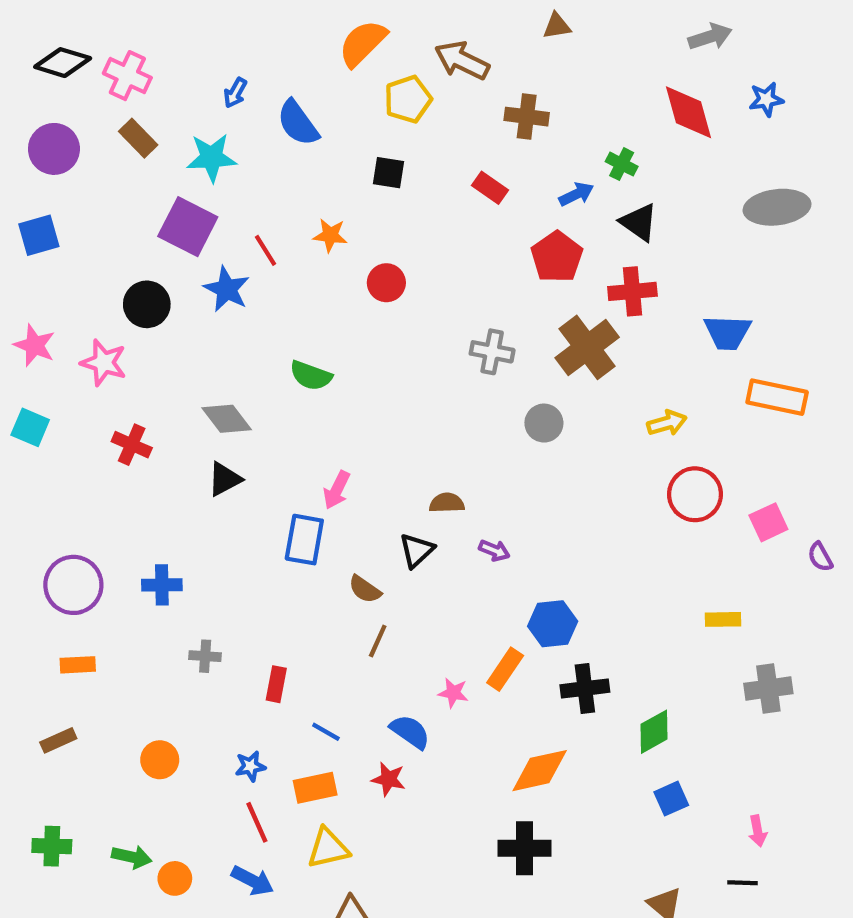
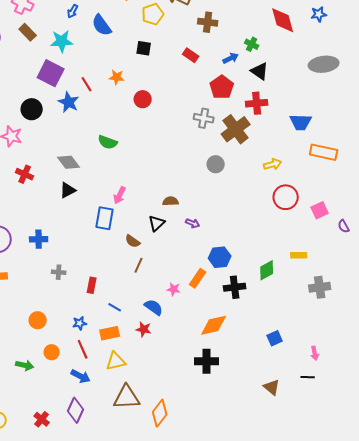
gray cross: (492, 352) -> (204, 118), moved
green diamond: (654, 732) -> (267, 270), moved
orange circle: (175, 878) -> (52, 352), moved

